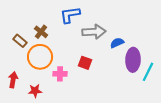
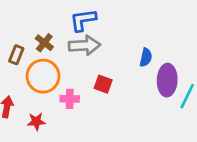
gray arrow: (94, 32) -> (84, 45), moved
brown rectangle: (20, 41) -> (16, 55), turned 72
blue semicircle: (117, 43) -> (146, 57), turned 128

